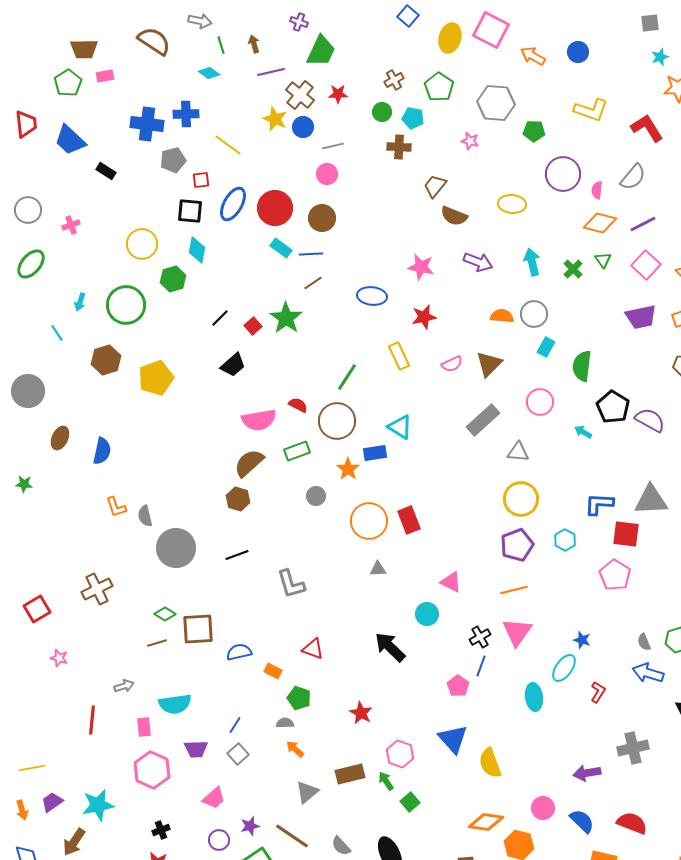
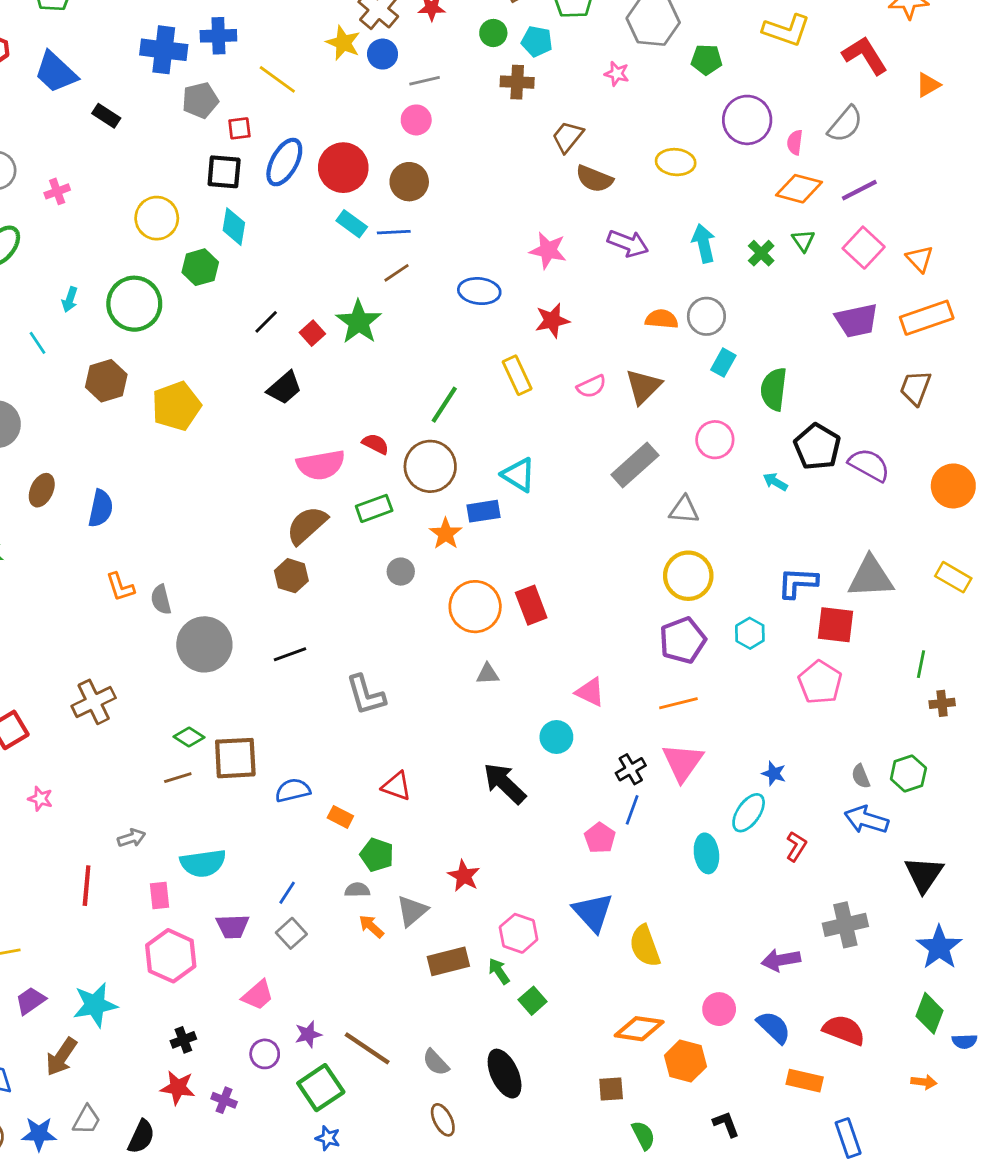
gray triangle: (307, 792) -> (412, 911), moved

